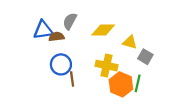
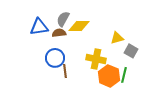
yellow diamond: (103, 30) -> (79, 26), moved
brown semicircle: (56, 37) -> (59, 33), moved
yellow triangle: (130, 42) -> (117, 38), turned -32

